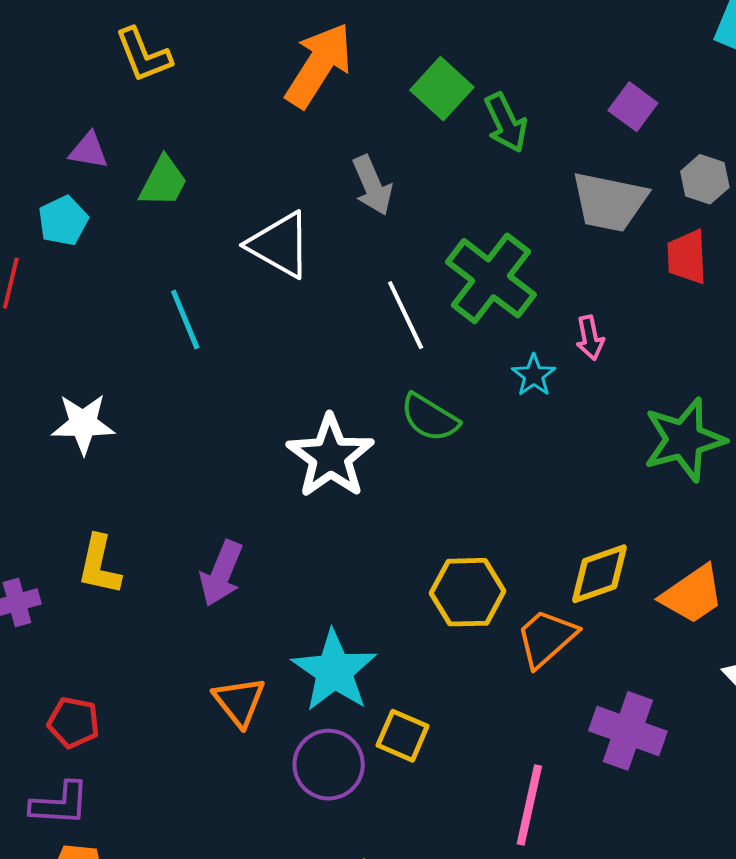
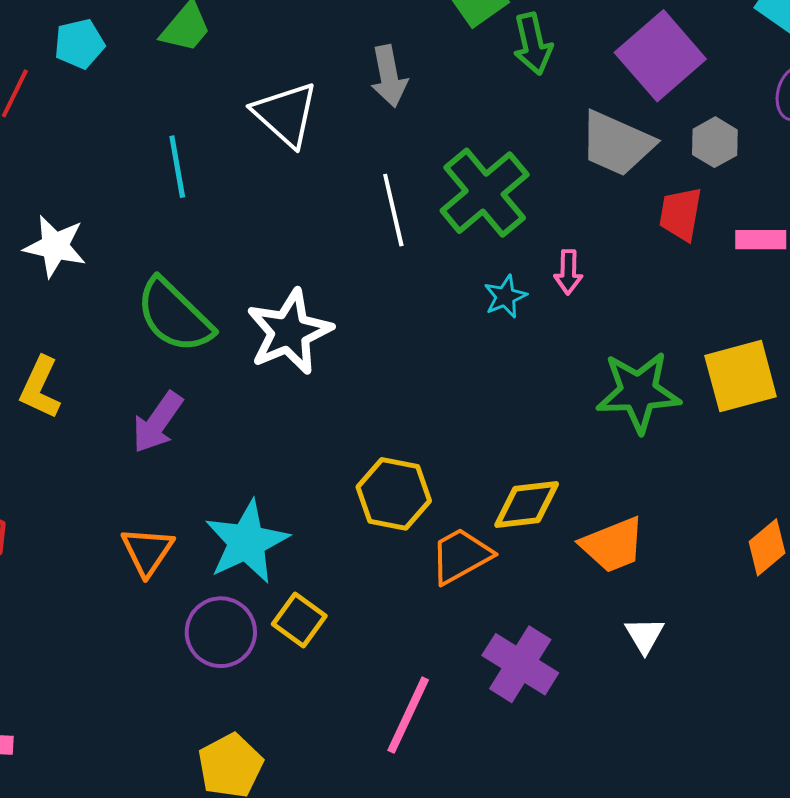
purple square: (633, 107) -> (660, 56), size x1.8
green semicircle: (430, 418) -> (174, 316), moved, size x1.4

